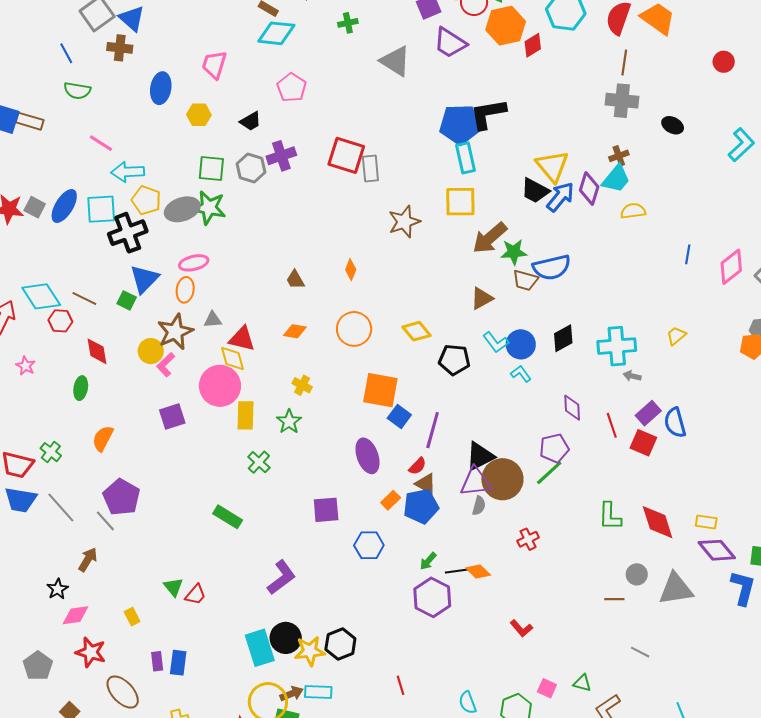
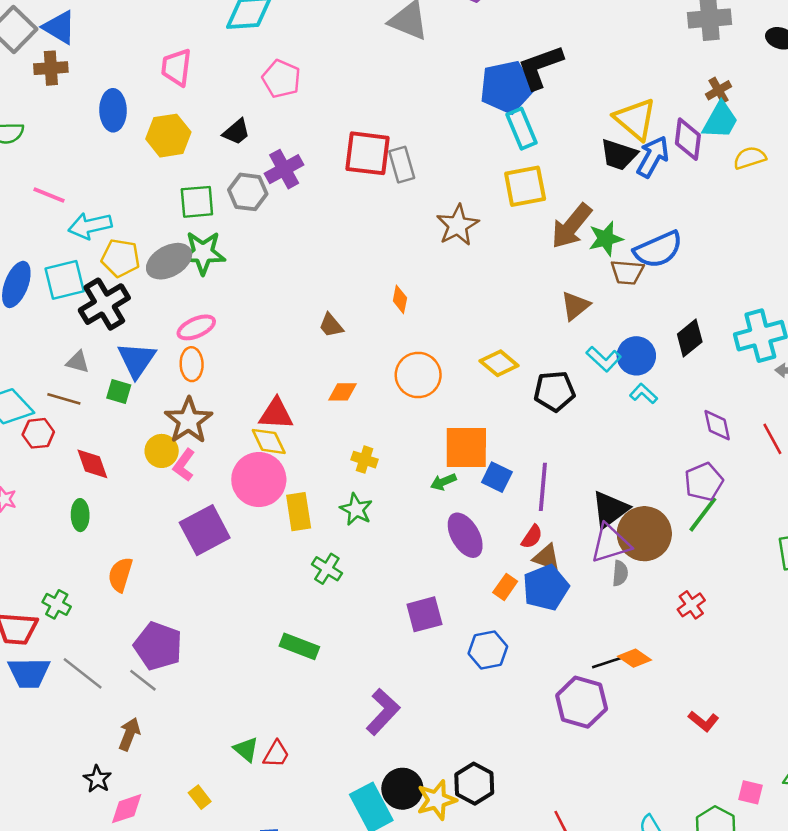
yellow hexagon: (199, 115) -> (168, 136), size x1.4
gray triangle: (213, 320) -> (78, 362), moved, turned 30
purple square: (172, 416) -> (205, 530), size x1.4
green arrow: (428, 561) -> (443, 482), moved, turned 36

